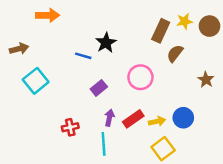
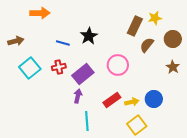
brown circle: (209, 26) -> (173, 39), moved
blue line: (83, 56) -> (63, 43), moved
purple rectangle: (99, 88) -> (83, 74), size x1.5
purple arrow: (110, 118) -> (78, 96), moved
red cross: (70, 127) -> (59, 67), moved

